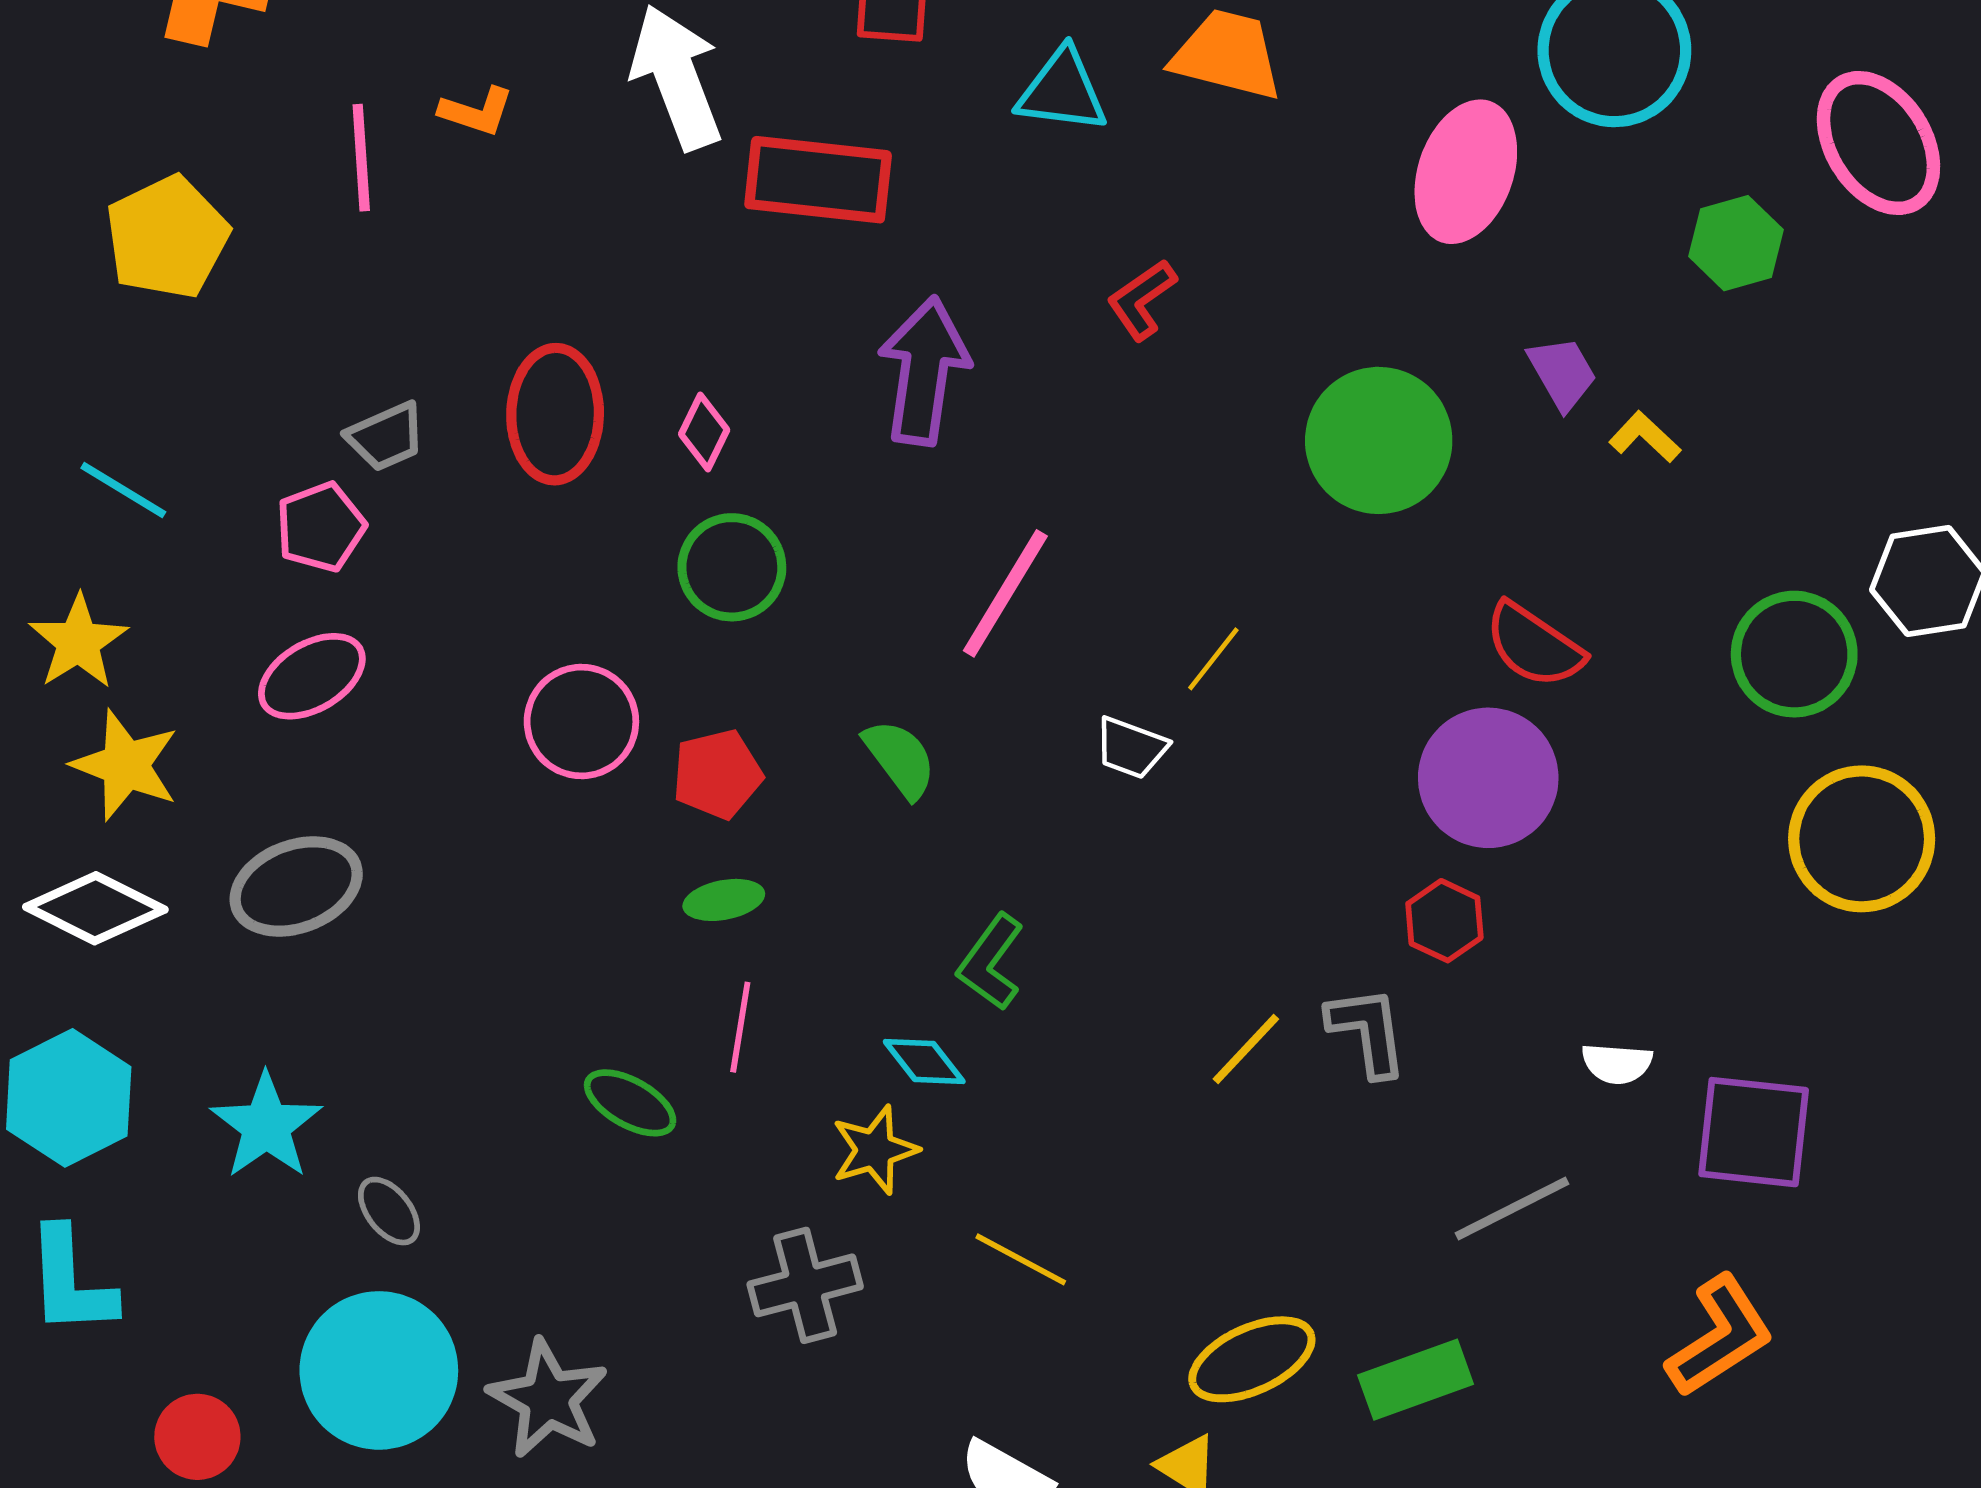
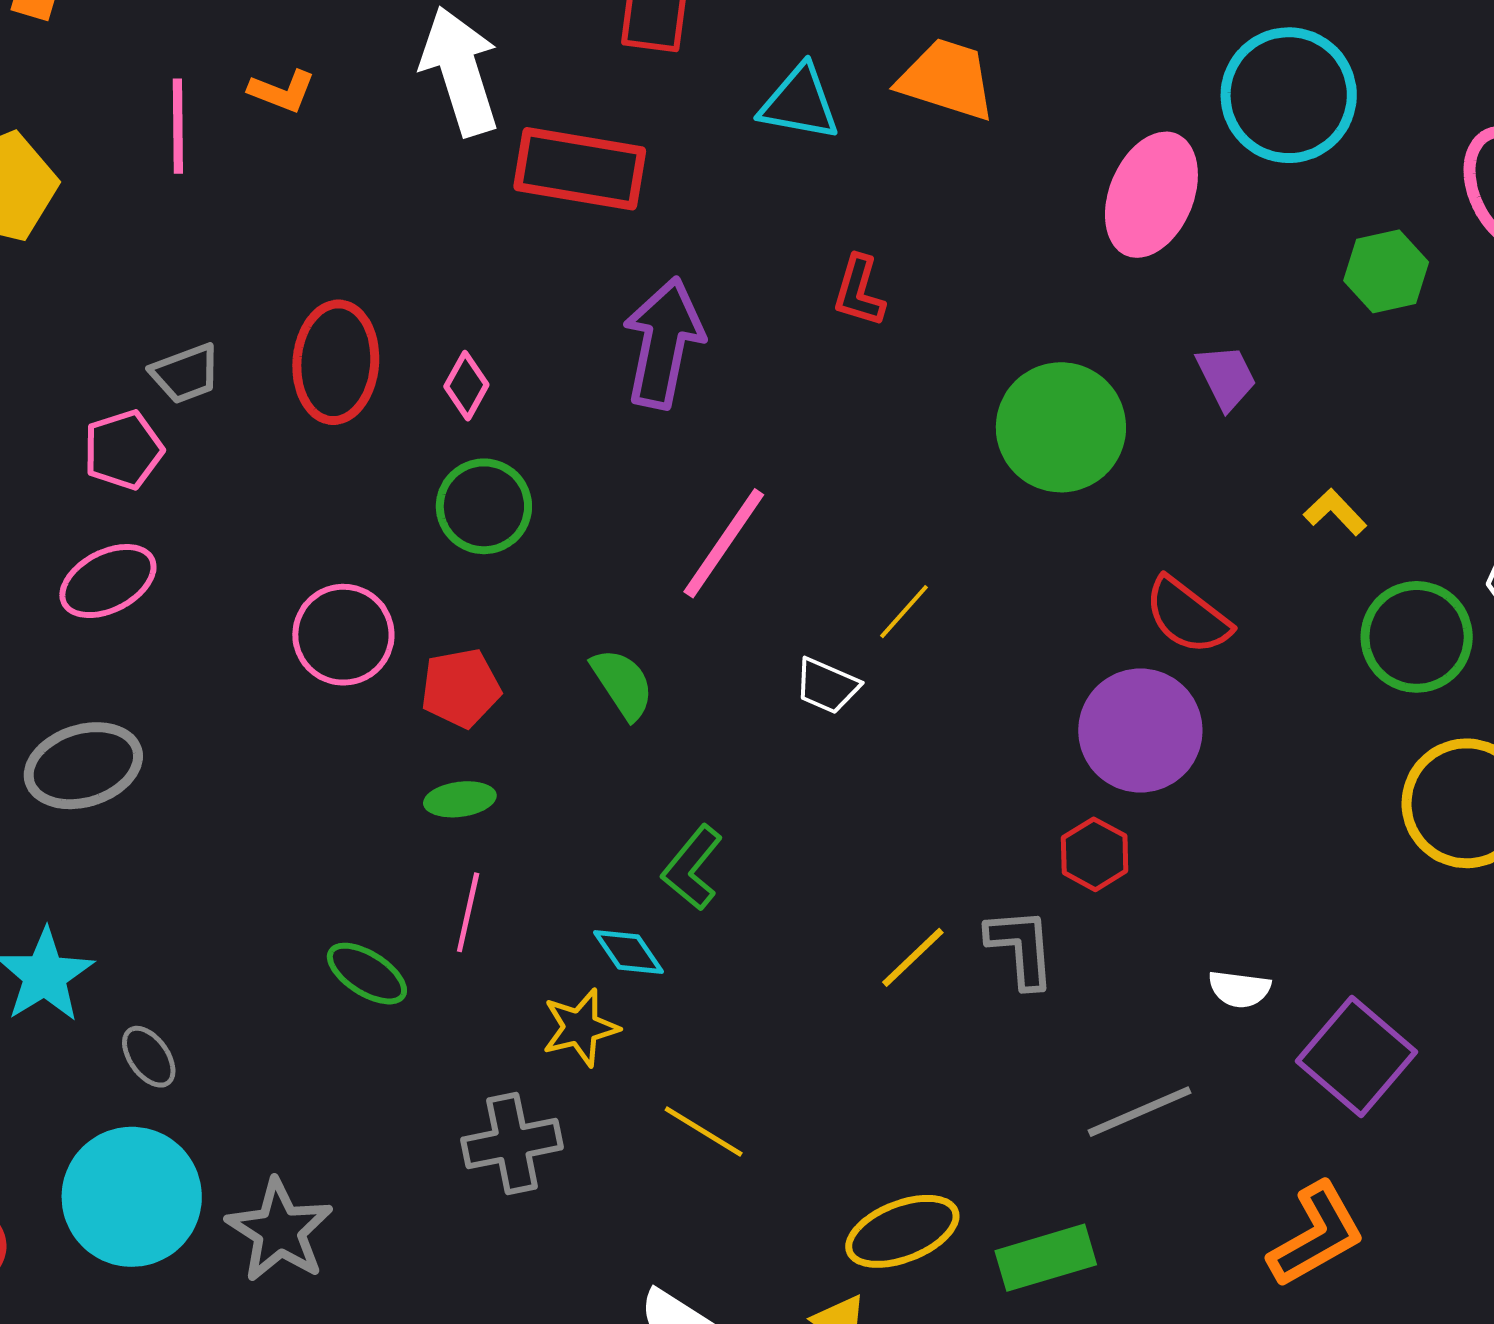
red L-shape: (1142, 300) -> (859, 291), turned -42
yellow L-shape: (1645, 437) -> (1335, 512), moved
purple square: (1754, 1132) -> (1356, 1056), turned 31

